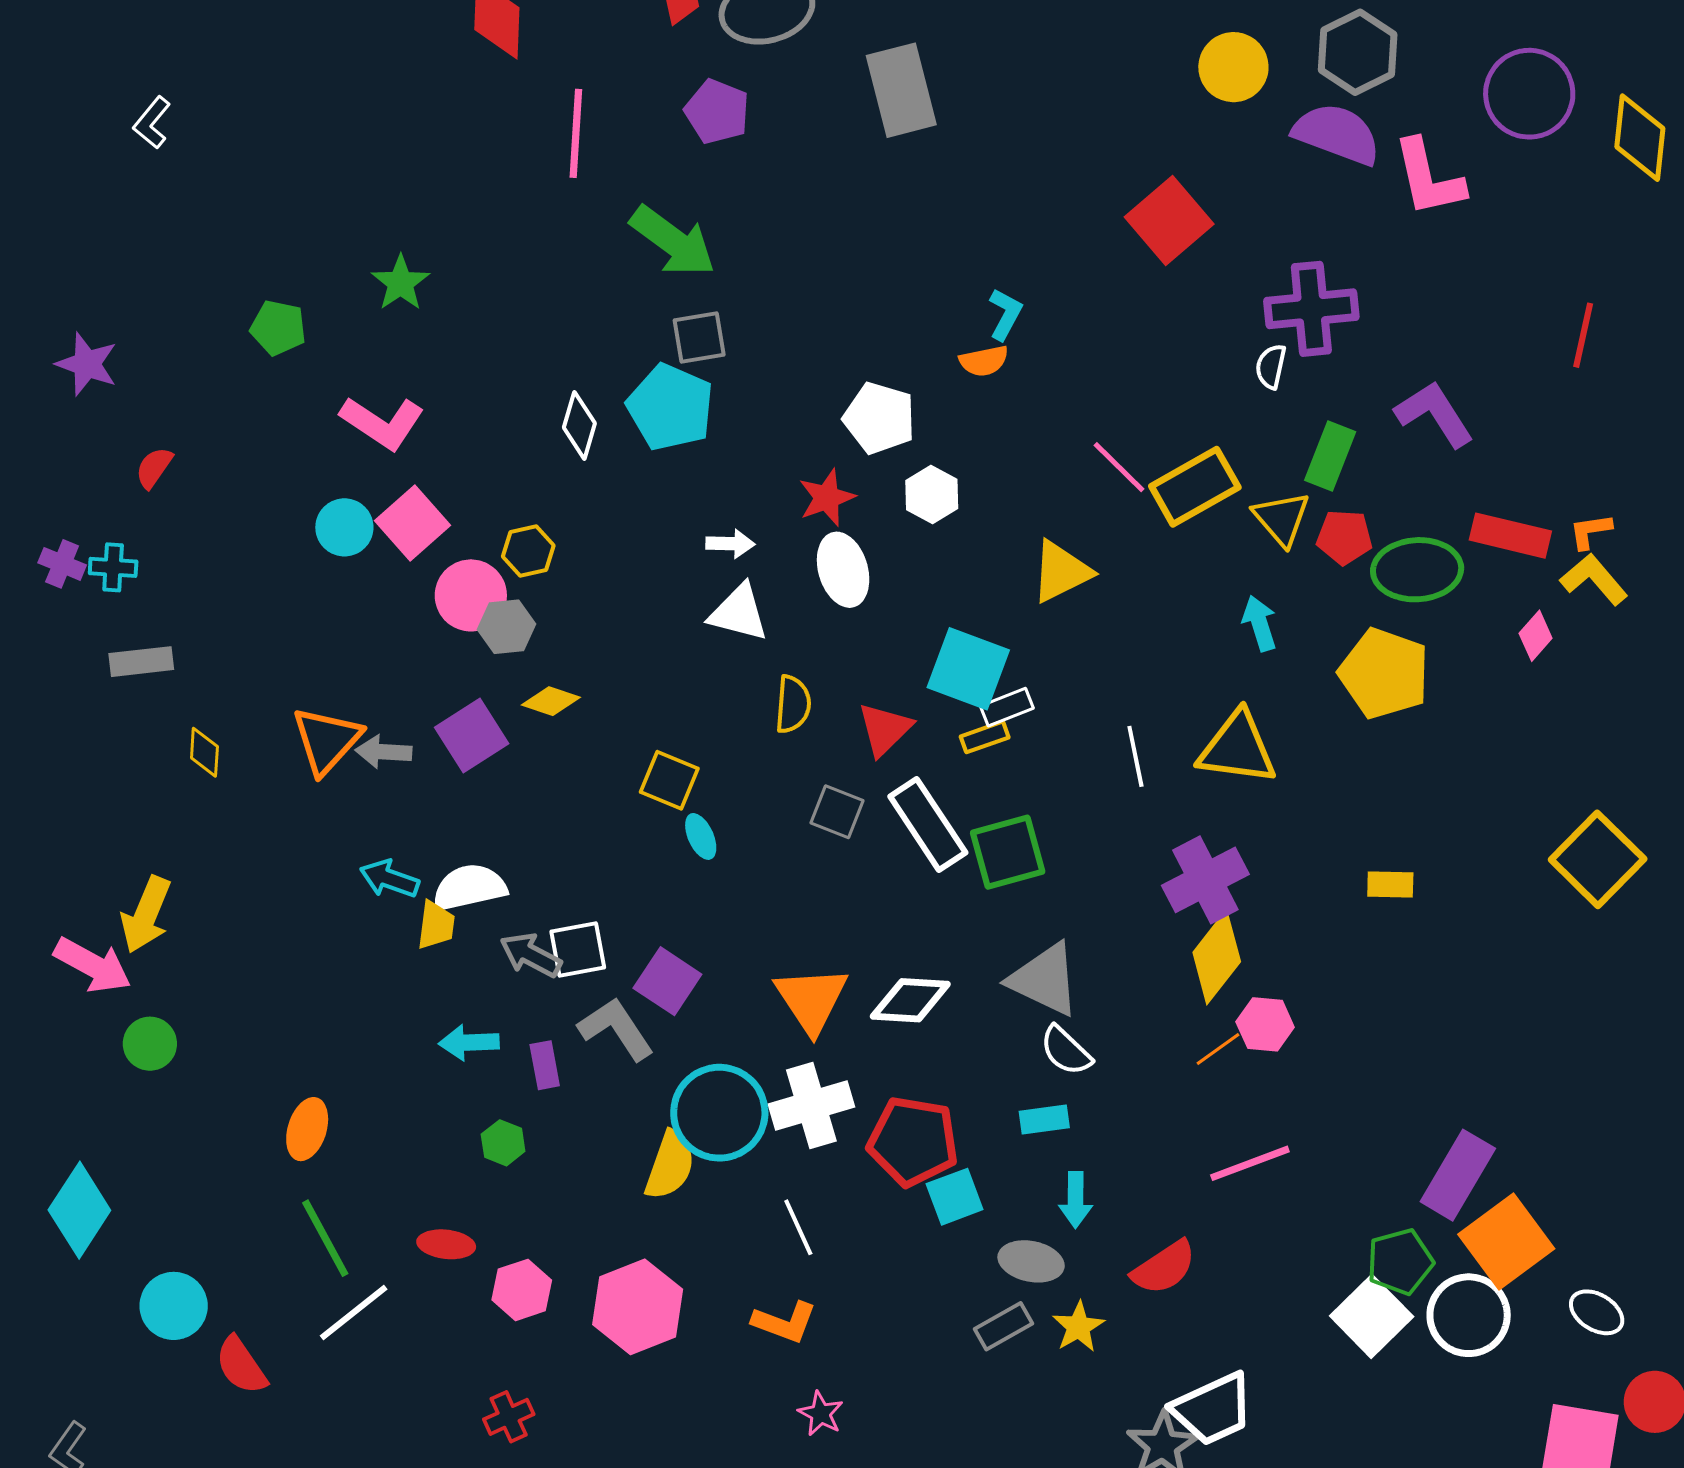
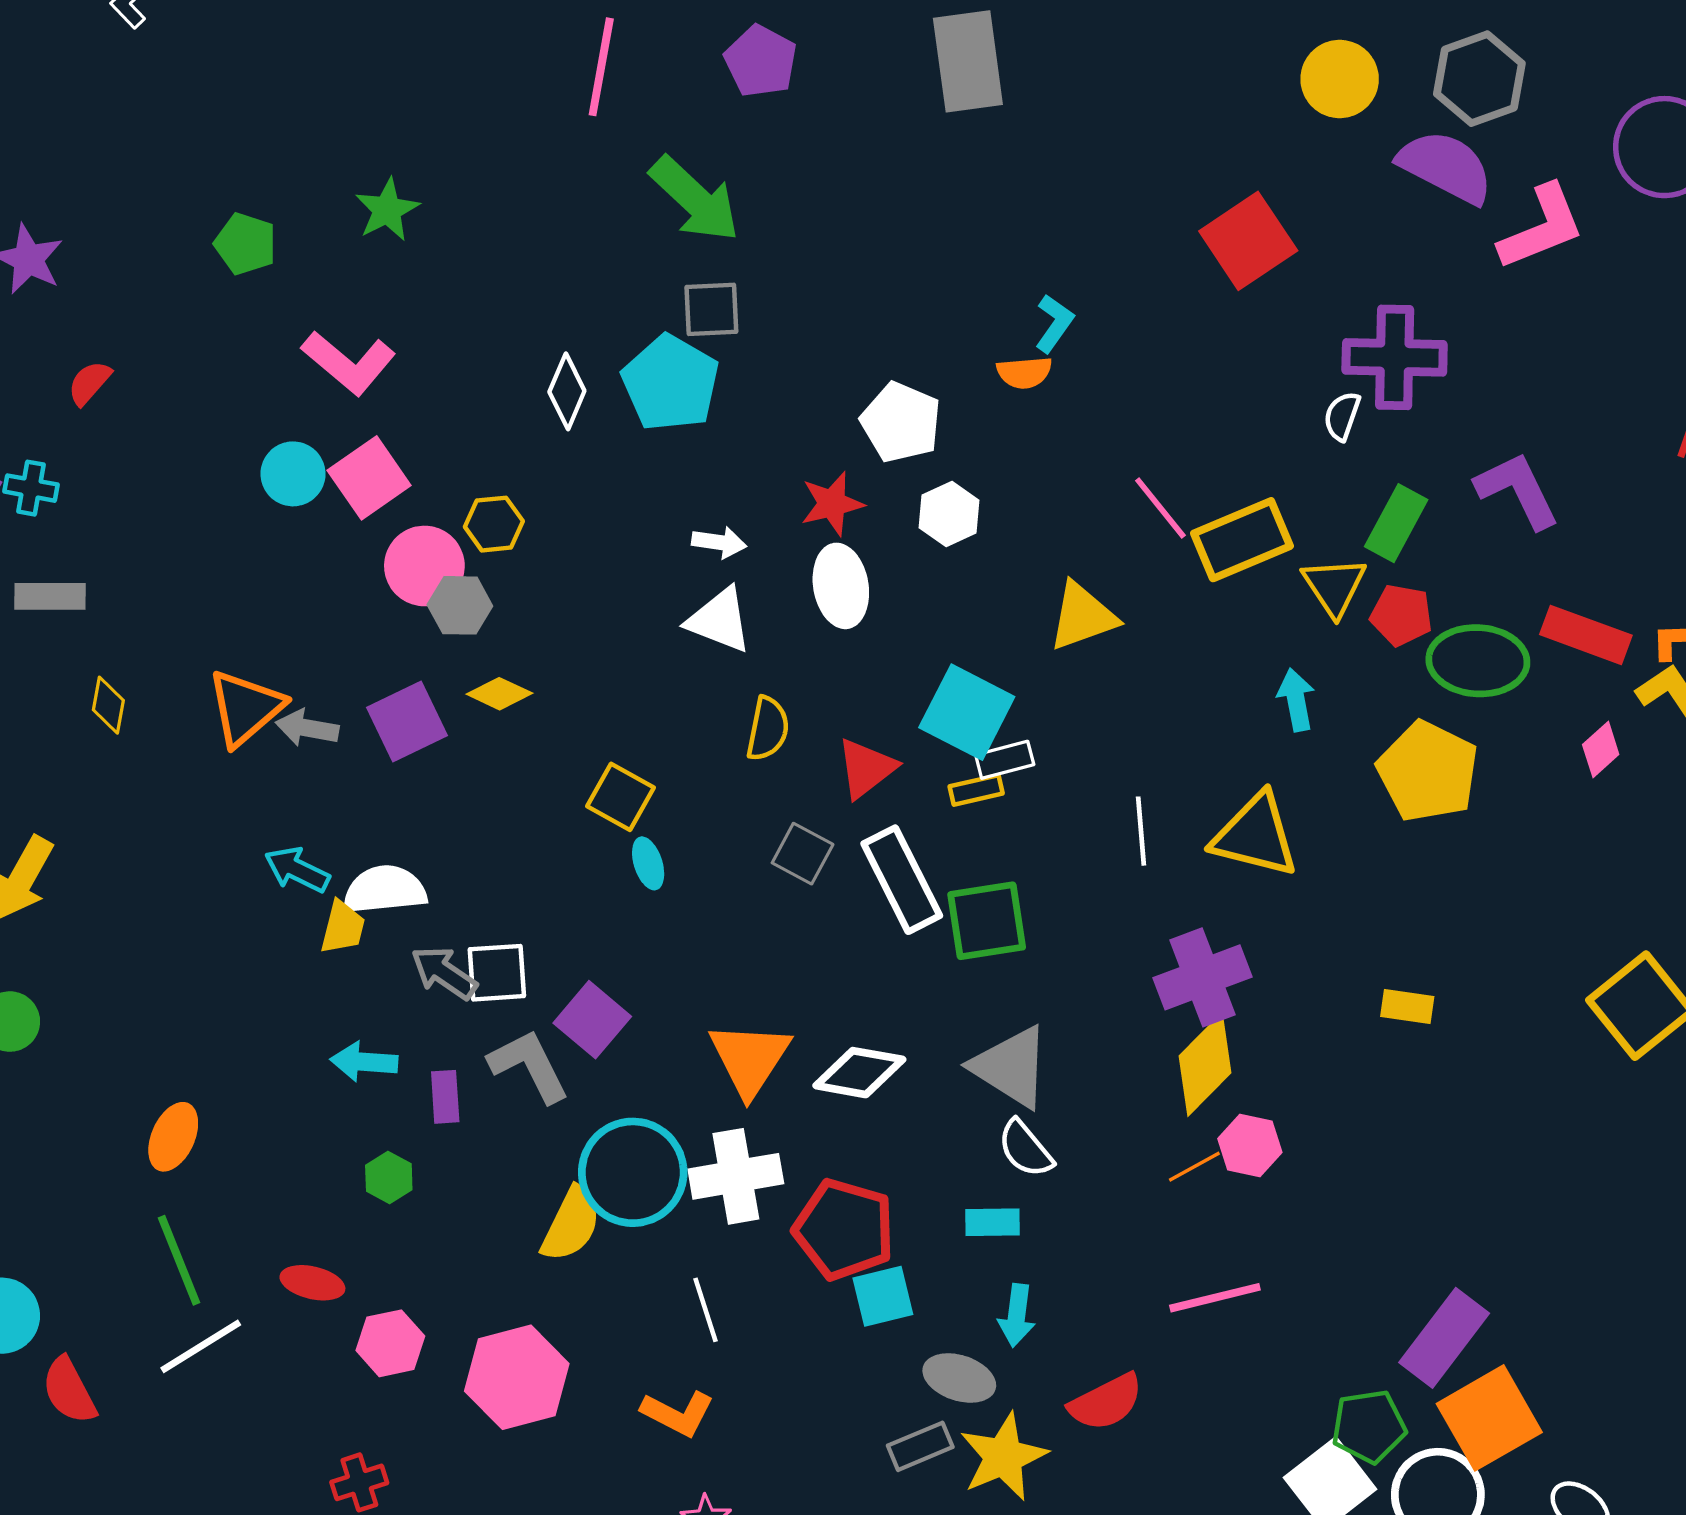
pink L-shape: (1429, 178) -> (1542, 227), turned -106
yellow star: (1078, 1327) -> (1003, 1457), size x1.5

